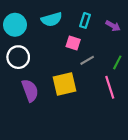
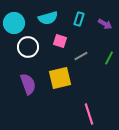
pink square: (73, 43) -> (60, 41), moved
white circle: (18, 57) -> (28, 47), moved
pink line: (110, 87) -> (89, 114), moved

